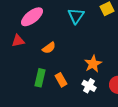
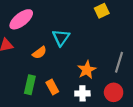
cyan triangle: (76, 16) -> (61, 38), moved
white cross: (89, 86) -> (82, 93), turned -32

